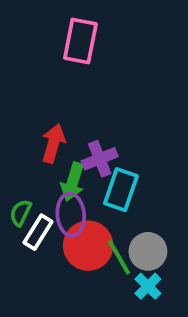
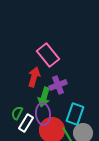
pink rectangle: (80, 41) -> (48, 55), moved, turned -50
cyan rectangle: (121, 190) -> (75, 114), moved

